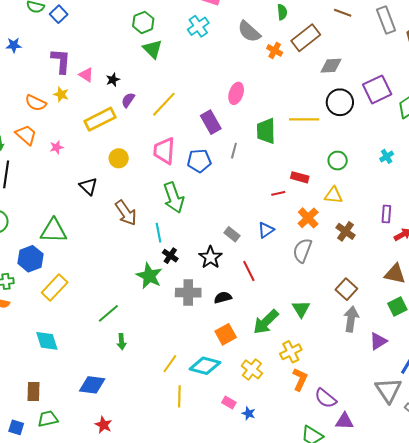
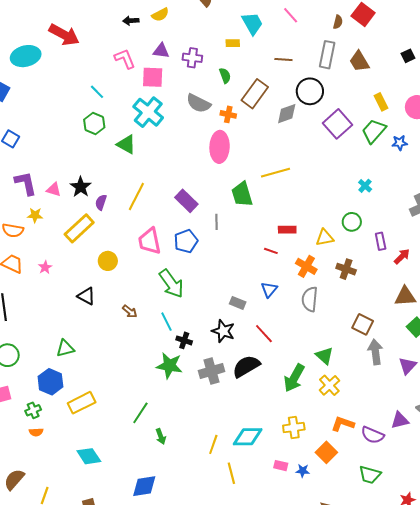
gray rectangle: (386, 20) -> (327, 55), turned 48
cyan cross: (198, 26) -> (148, 112), size x1.4
green triangle: (153, 49) -> (126, 144), moved
black star: (113, 80) -> (81, 187), size x1.5
pink ellipse: (236, 93) -> (220, 147), moved, size x1.4
black circle: (340, 102) -> (310, 91), moved
green circle: (338, 161) -> (352, 222), moved
red line: (278, 193) -> (271, 251), turned 48
brown arrow: (126, 213) -> (130, 311), size x0.6
green triangle: (54, 231) -> (65, 348), size x0.7
yellow rectangle: (55, 287) -> (82, 403), turned 36
black semicircle: (223, 298) -> (246, 366), size x1.6
orange square: (226, 334) -> (326, 452), moved
yellow cross: (291, 352) -> (329, 385), moved
yellow cross: (252, 369) -> (294, 427), turned -30
orange L-shape: (300, 379) -> (343, 424), turned -80
purple triangle: (344, 421) -> (400, 420), moved

